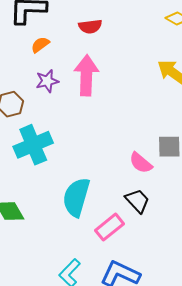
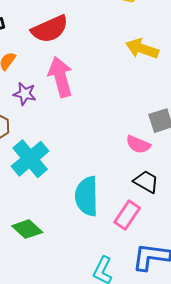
red semicircle: (90, 26) -> (50, 29), size x1.6
purple star: (47, 81) -> (25, 94), turned -30

